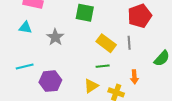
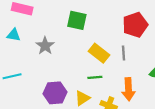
orange arrow: (134, 77) -> (128, 89), size x1.5
purple hexagon: (50, 81) -> (55, 93), moved

